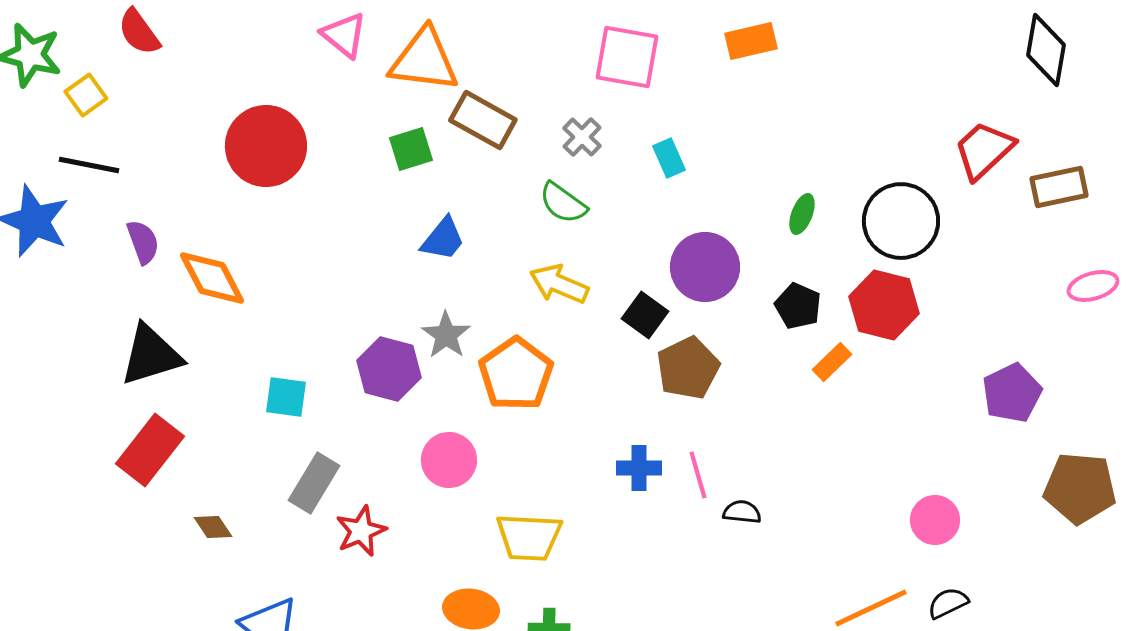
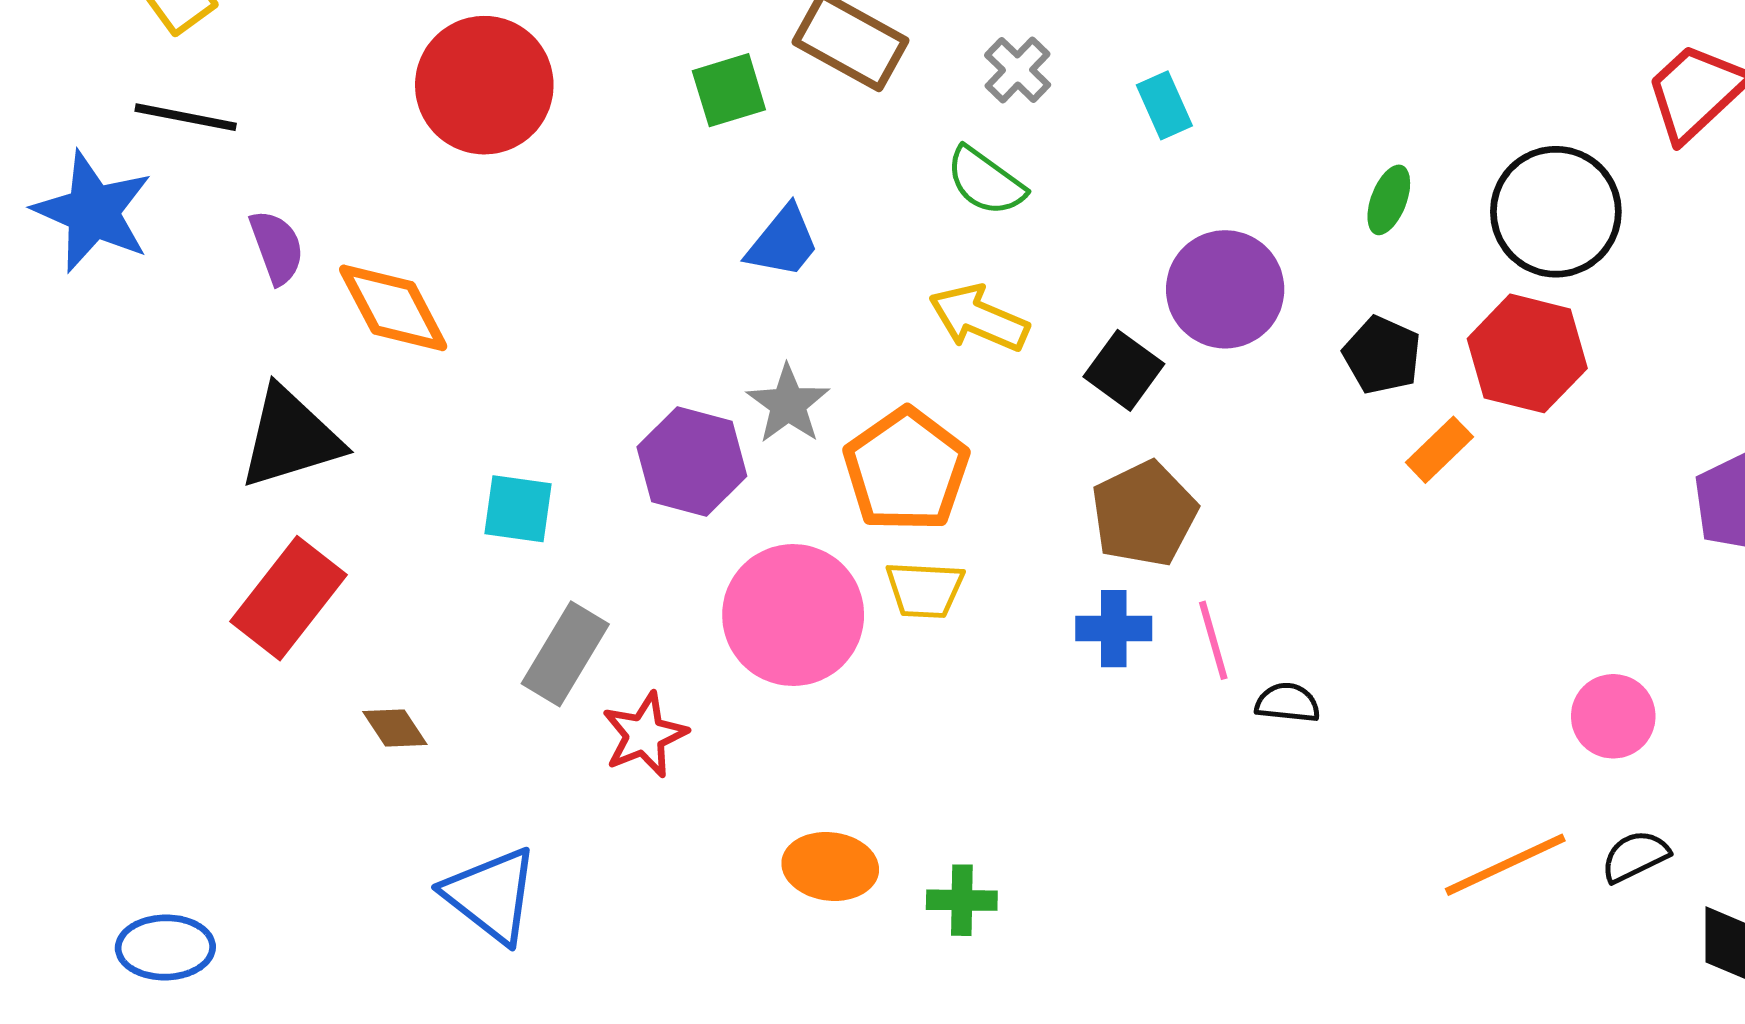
brown pentagon: (688, 368) -> (1144, 514), moved
pink circle: (449, 460) -> (793, 615), size x1.5
yellow trapezoid: (529, 537) -> (925, 590), moved, size x0.7

